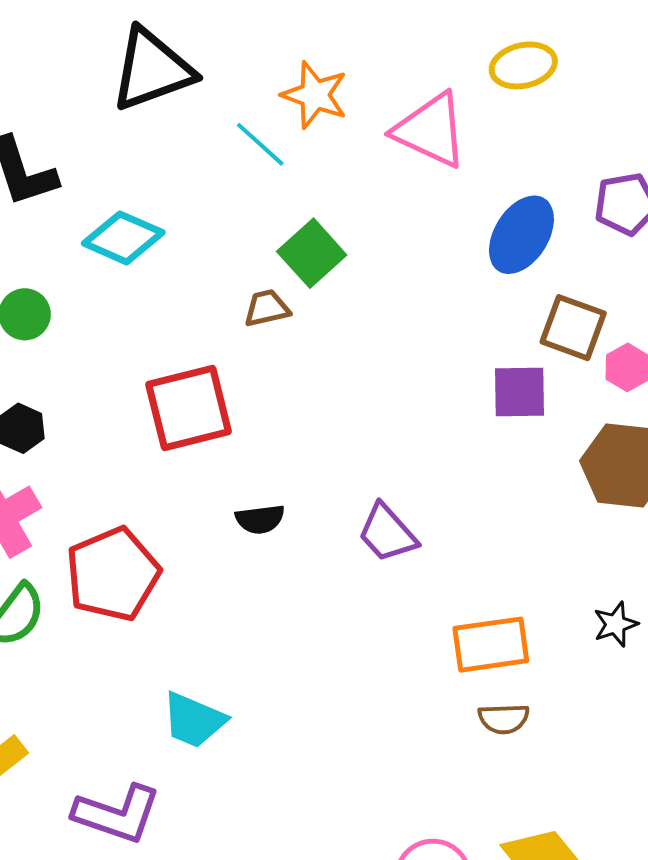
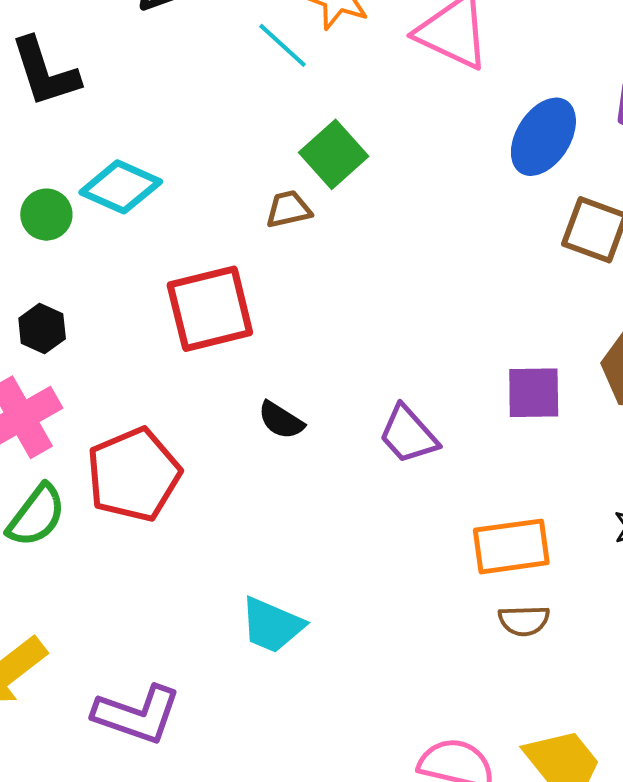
cyan diamond: (123, 238) -> (121, 187), moved
purple square: (519, 392) -> (534, 393), moved
black semicircle: (260, 519) -> (281, 420), turned 39
cyan trapezoid: (194, 720) -> (272, 625), moved

